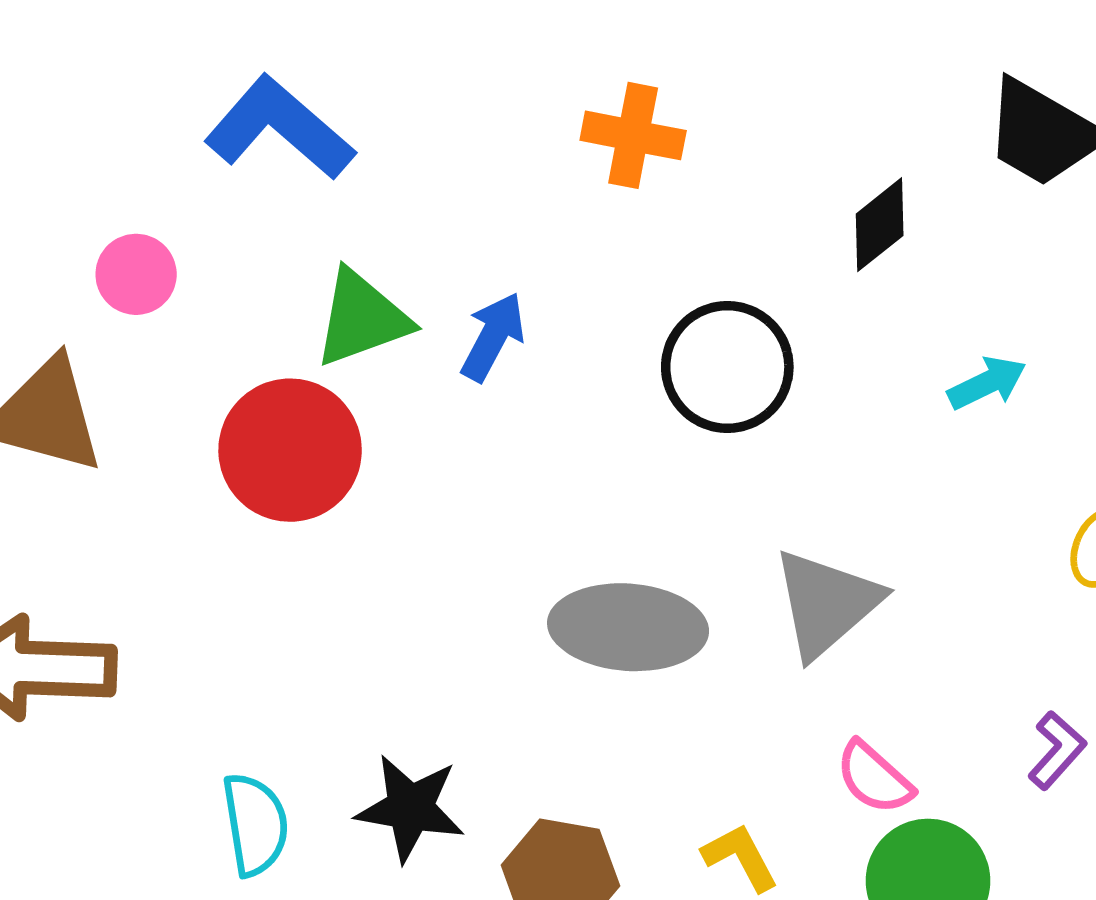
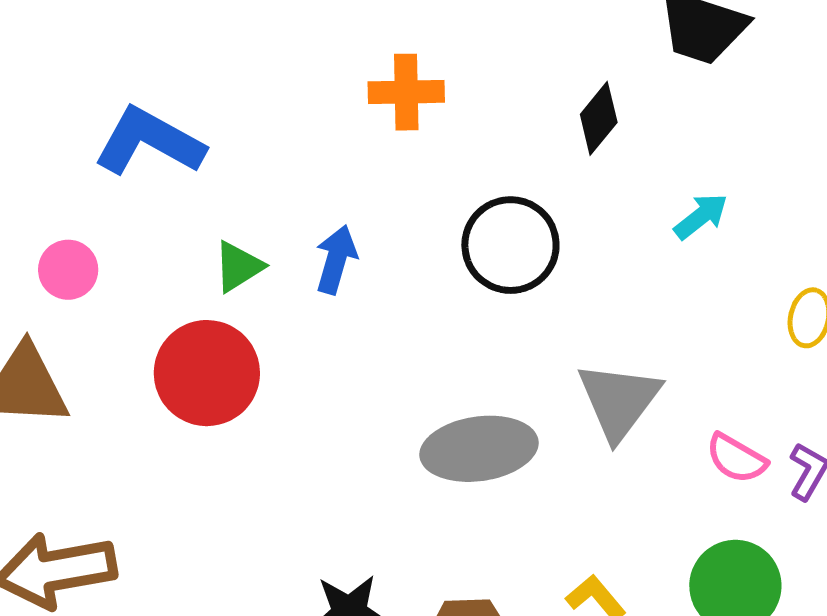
green triangle: (362, 318) -> (238, 267), size x0.7
pink semicircle: (874, 778) -> (736, 458), moved

